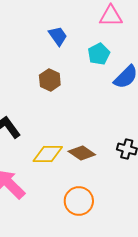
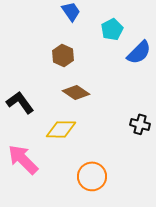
brown diamond: (82, 153) -> (76, 92), moved

